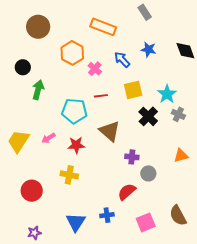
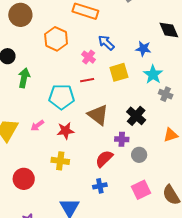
blue star: (148, 49) -> (143, 49), moved
pink cross: (95, 69) -> (89, 57), moved
black cross: (148, 116) -> (136, 116), moved
red semicircle: (127, 192) -> (104, 159), moved
blue cross: (107, 215) -> (100, 186), moved
pink square: (146, 222) -> (141, 190), moved

